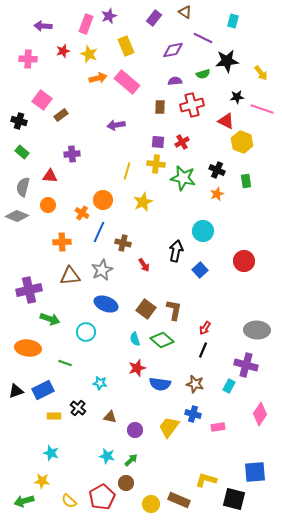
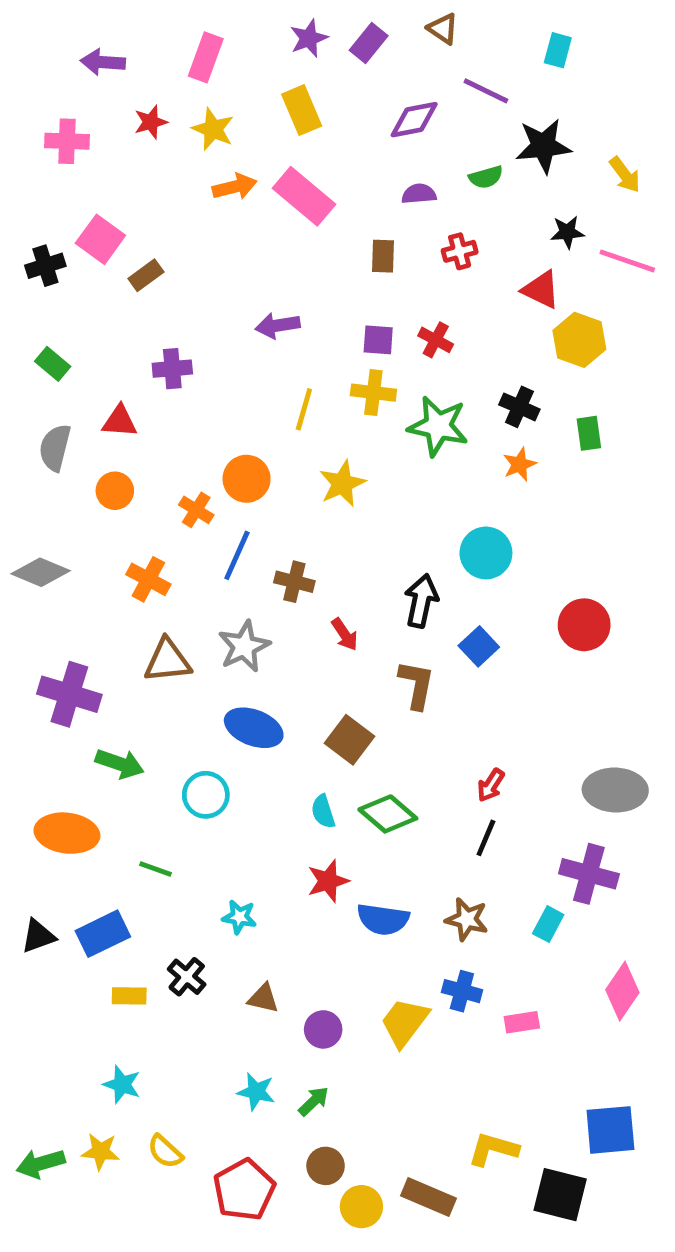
purple star: (109, 16) -> (309, 38), moved
red cross: (192, 105) -> (460, 251), size x0.6
black cross: (19, 121) -> (45, 266), moved, turned -35
purple arrow: (116, 125) -> (278, 326), moved
red cross: (182, 142) -> (436, 340), turned -32
gray diamond: (17, 216) -> (41, 572), moved
orange cross: (62, 242) -> (148, 579), turned 30
purple cross: (29, 290) -> (69, 694), turned 30
brown L-shape: (174, 310) -> (417, 685), moved
brown circle: (126, 483) -> (326, 1166), moved
green arrow: (24, 501) -> (41, 1163), moved
yellow semicircle: (69, 501) -> (165, 1152), moved

